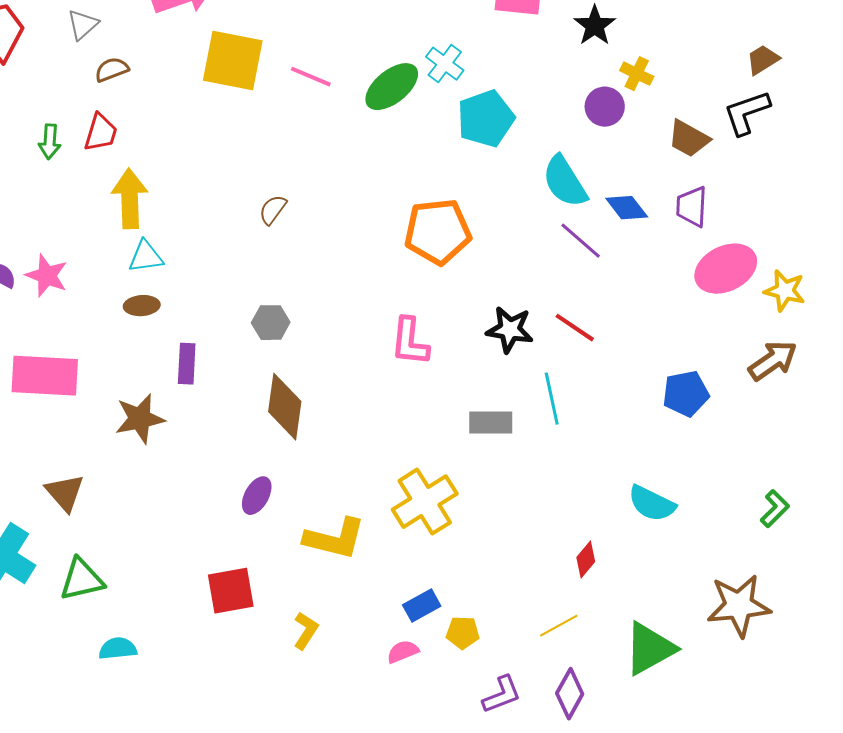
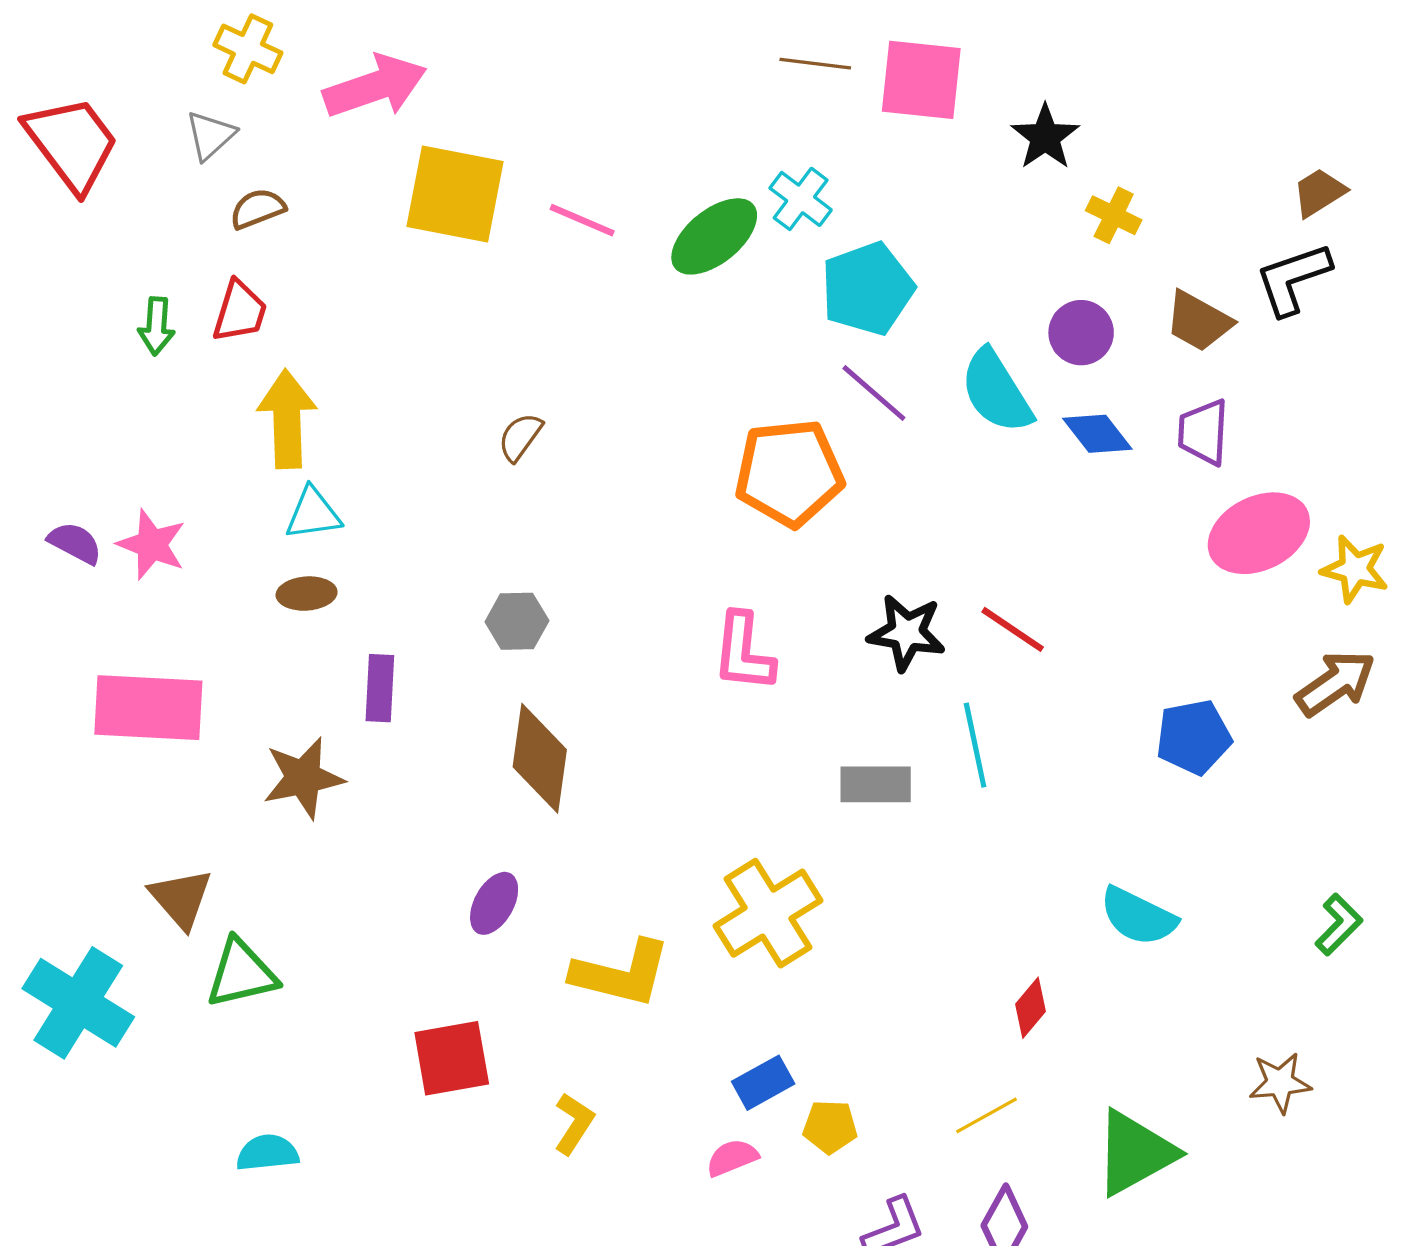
purple circle: (605, 107) -> (1081, 333), moved
purple line: (581, 241) -> (874, 393), moved
green triangle: (82, 580) -> (241, 973), moved
brown star: (739, 606) -> (1280, 1083), size x0.6

